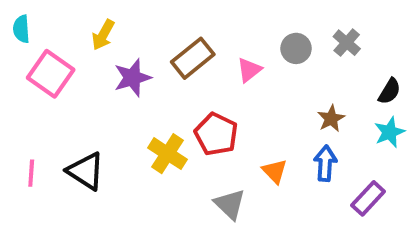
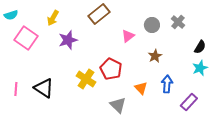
cyan semicircle: (21, 29) -> (11, 15), turned -104
brown rectangle: (193, 58) -> (99, 14), moved
brown star: (331, 119) -> (155, 56), moved

